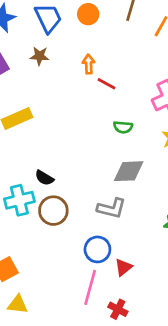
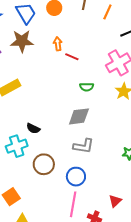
brown star: (39, 56) -> (22, 41), size x1.6
gray diamond: (129, 171) -> (79, 116), moved
brown circle: (53, 211) -> (44, 164), moved
red triangle: (124, 267) -> (115, 201), moved

